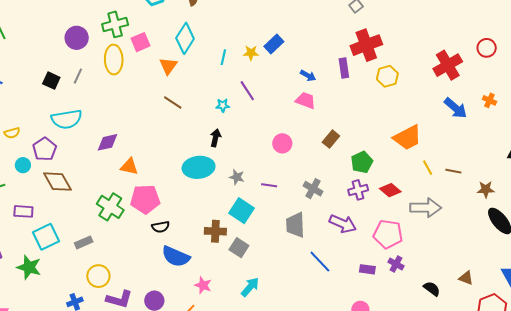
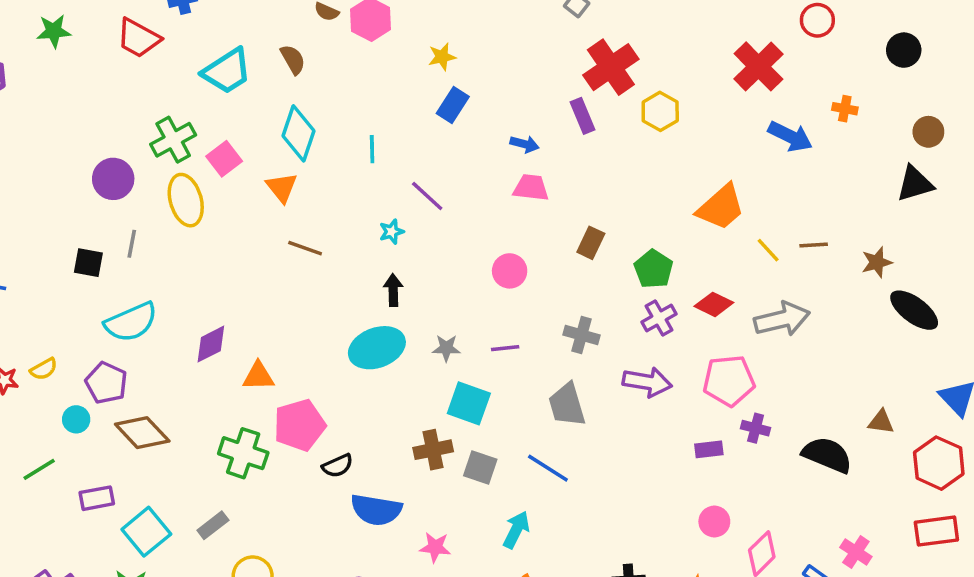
yellow star: (251, 53) -> (442, 57), moved
blue line: (320, 262) -> (548, 468), moved
black semicircle: (432, 289) -> (827, 455), size x1.6

